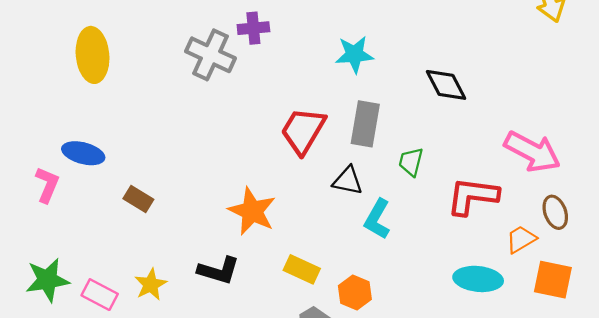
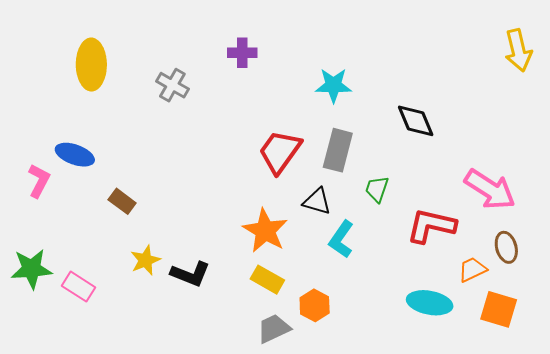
gray cross: (210, 55) -> (172, 85), moved, size x0.7
orange star: (252, 211) -> (265, 231), moved
yellow star: (151, 284) -> (145, 260), moved

